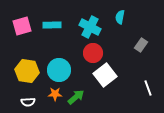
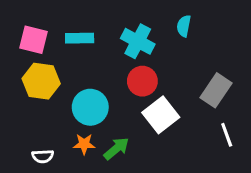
pink square: (22, 26) -> (34, 40), turned 30
gray rectangle: (141, 45) -> (216, 90), moved, size x1.5
yellow hexagon: (27, 71) -> (41, 81), moved

